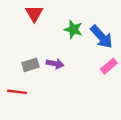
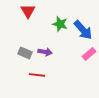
gray rectangle: (31, 65) -> (25, 53), turned 40
red line: (17, 92) -> (37, 75), moved

